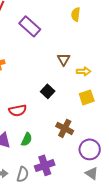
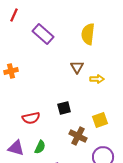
yellow semicircle: (76, 14) -> (88, 34), moved, size x1.5
black square: (48, 91) -> (64, 108), moved, turned 32
yellow square: (87, 97) -> (100, 120), moved

